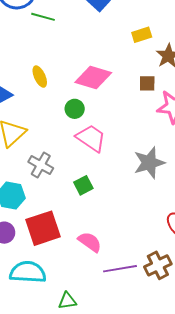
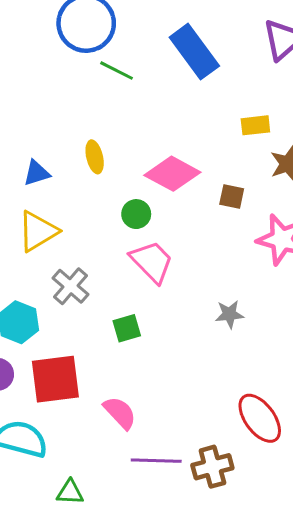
brown square: (147, 83) -> (232, 197), moved
gray star: (149, 163) -> (229, 314), size x0.6

